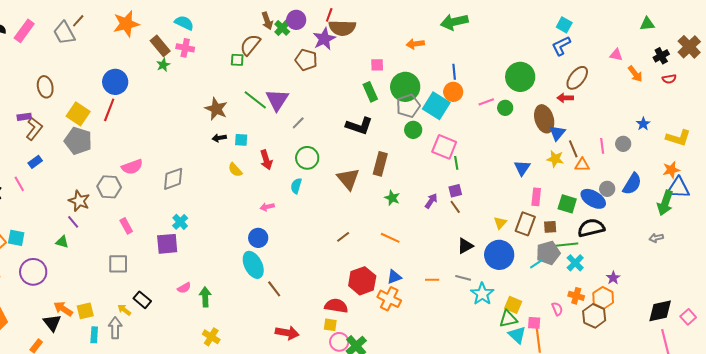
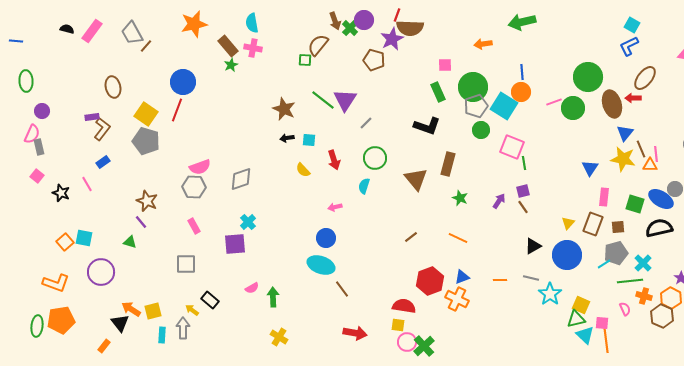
brown line: (78, 21) -> (146, 46), moved
cyan semicircle: (184, 23) -> (252, 23), turned -126
green circle: (505, 108) -> (573, 108), size x1.5
brown ellipse: (544, 119) -> (612, 104), moved
pink line: (602, 146) -> (656, 154), moved
yellow star: (555, 159) -> (623, 159), size x1.4
gray hexagon: (109, 187) -> (194, 187), moved
green line: (565, 245) -> (630, 281), moved
cyan ellipse: (253, 265) -> (321, 265), turned -44

